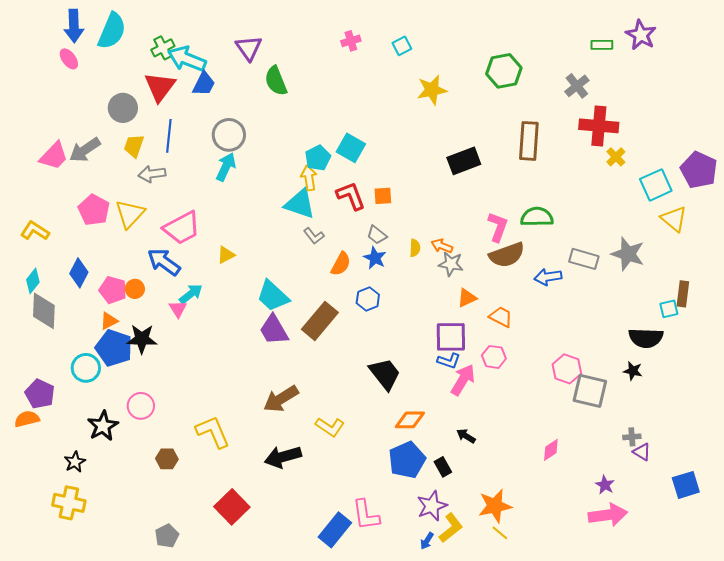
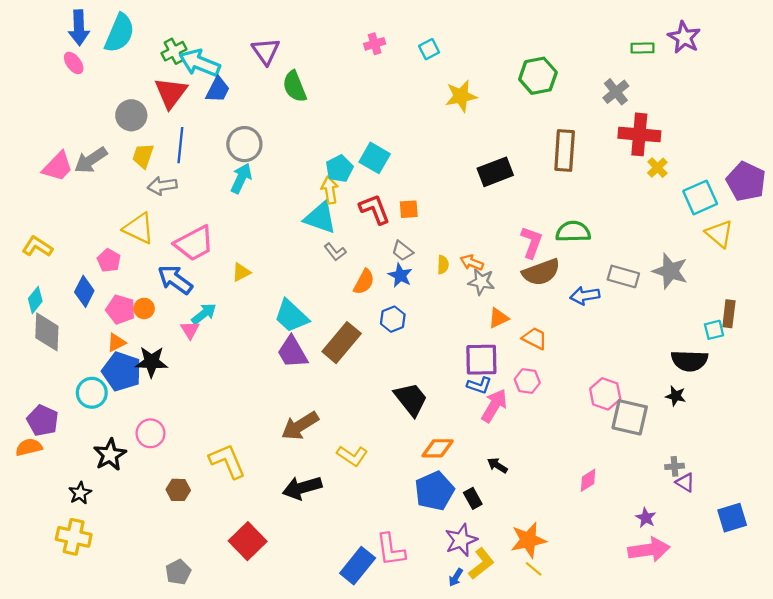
pink pentagon: (94, 210) -> (109, 260), moved, size x0.7
yellow triangle: (130, 214) -> (139, 228), turned -48

